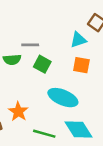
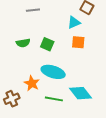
gray line: (30, 45) -> (33, 10), moved
cyan ellipse: (63, 98) -> (53, 72), moved

